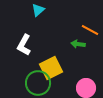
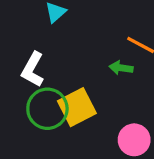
green circle: (38, 83) -> (47, 109), moved

